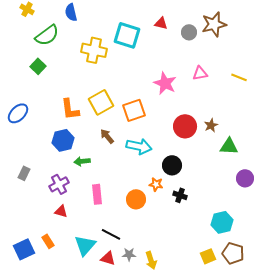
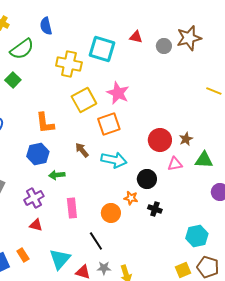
pink triangle: (200, 73) -> (175, 164), moved
pink star: (165, 83) -> (118, 93), moved
yellow square: (101, 102) -> (84, 100), moved
black line: (111, 234) -> (96, 241), moved, turned 30

